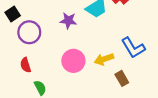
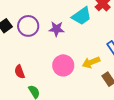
purple circle: (29, 32) -> (28, 26), moved

